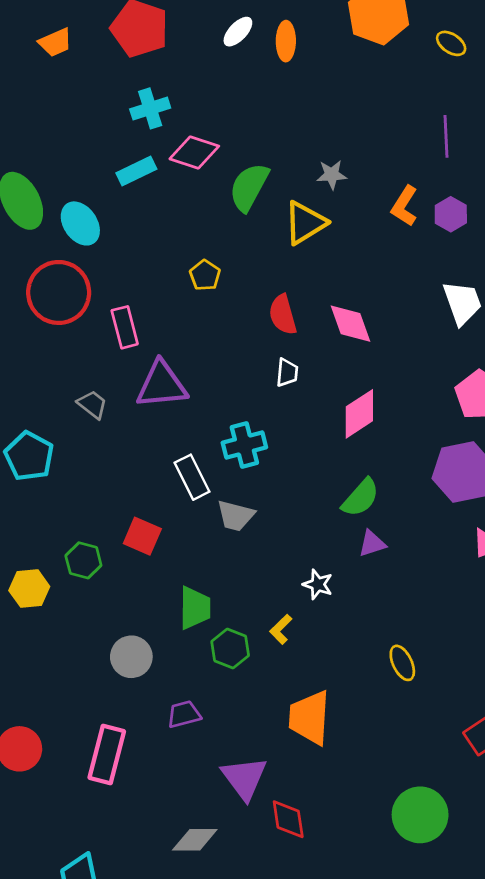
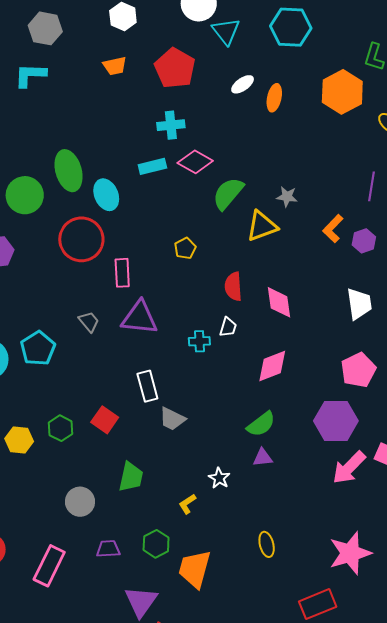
cyan cross: (244, 445) -> (199, 341), moved, size x0.7
green hexagon: (230, 648) -> (156, 544), moved

